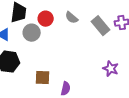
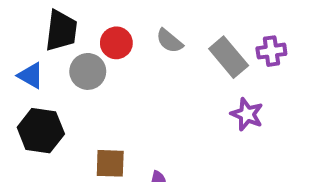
purple star: (111, 69) -> (247, 114), moved

